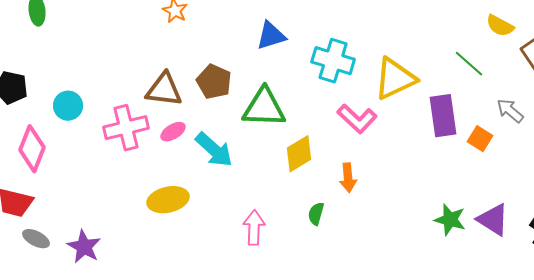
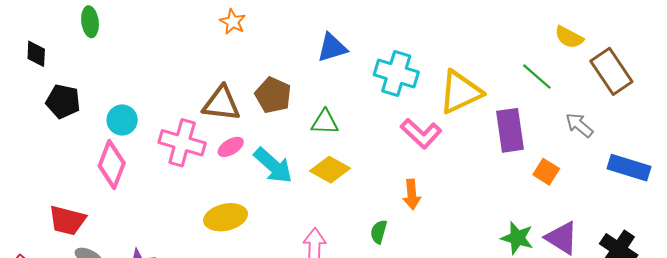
green triangle: (264, 108) -> (325, 122), size x0.6
pink cross: (126, 128) -> (182, 143), turned 30
orange square: (480, 139) -> (546, 172), moved
pink diamond: (32, 149) -> (112, 164), moved
yellow diamond: (299, 154) -> (330, 170), moved, turned 60

